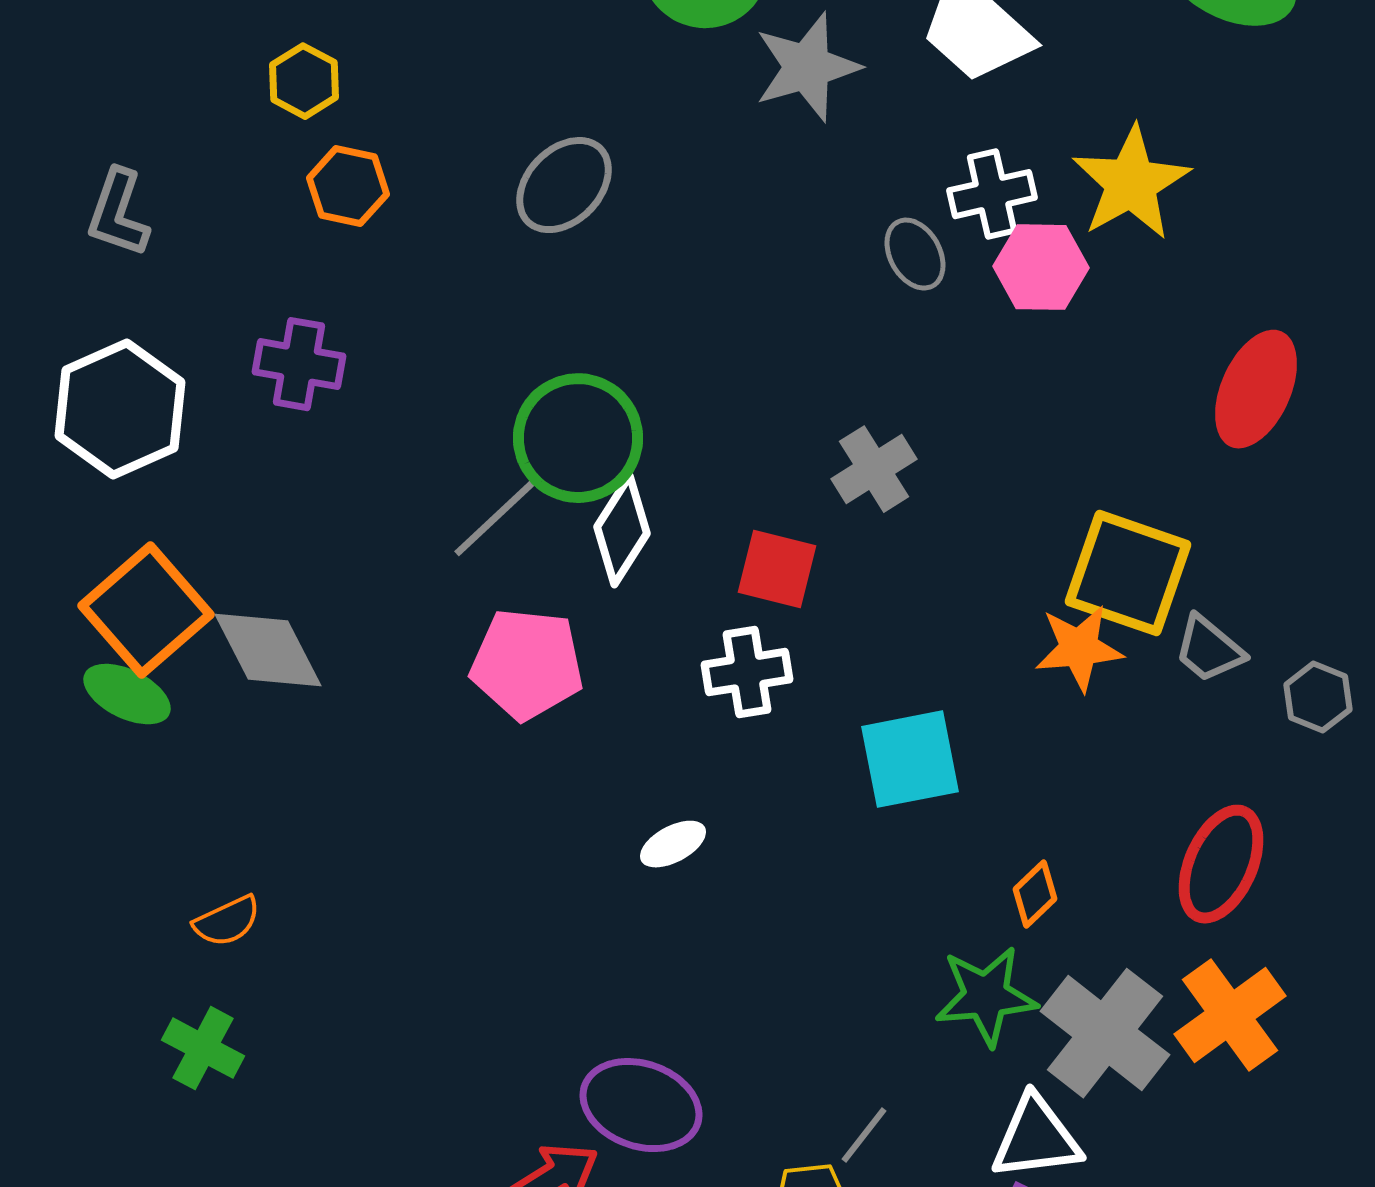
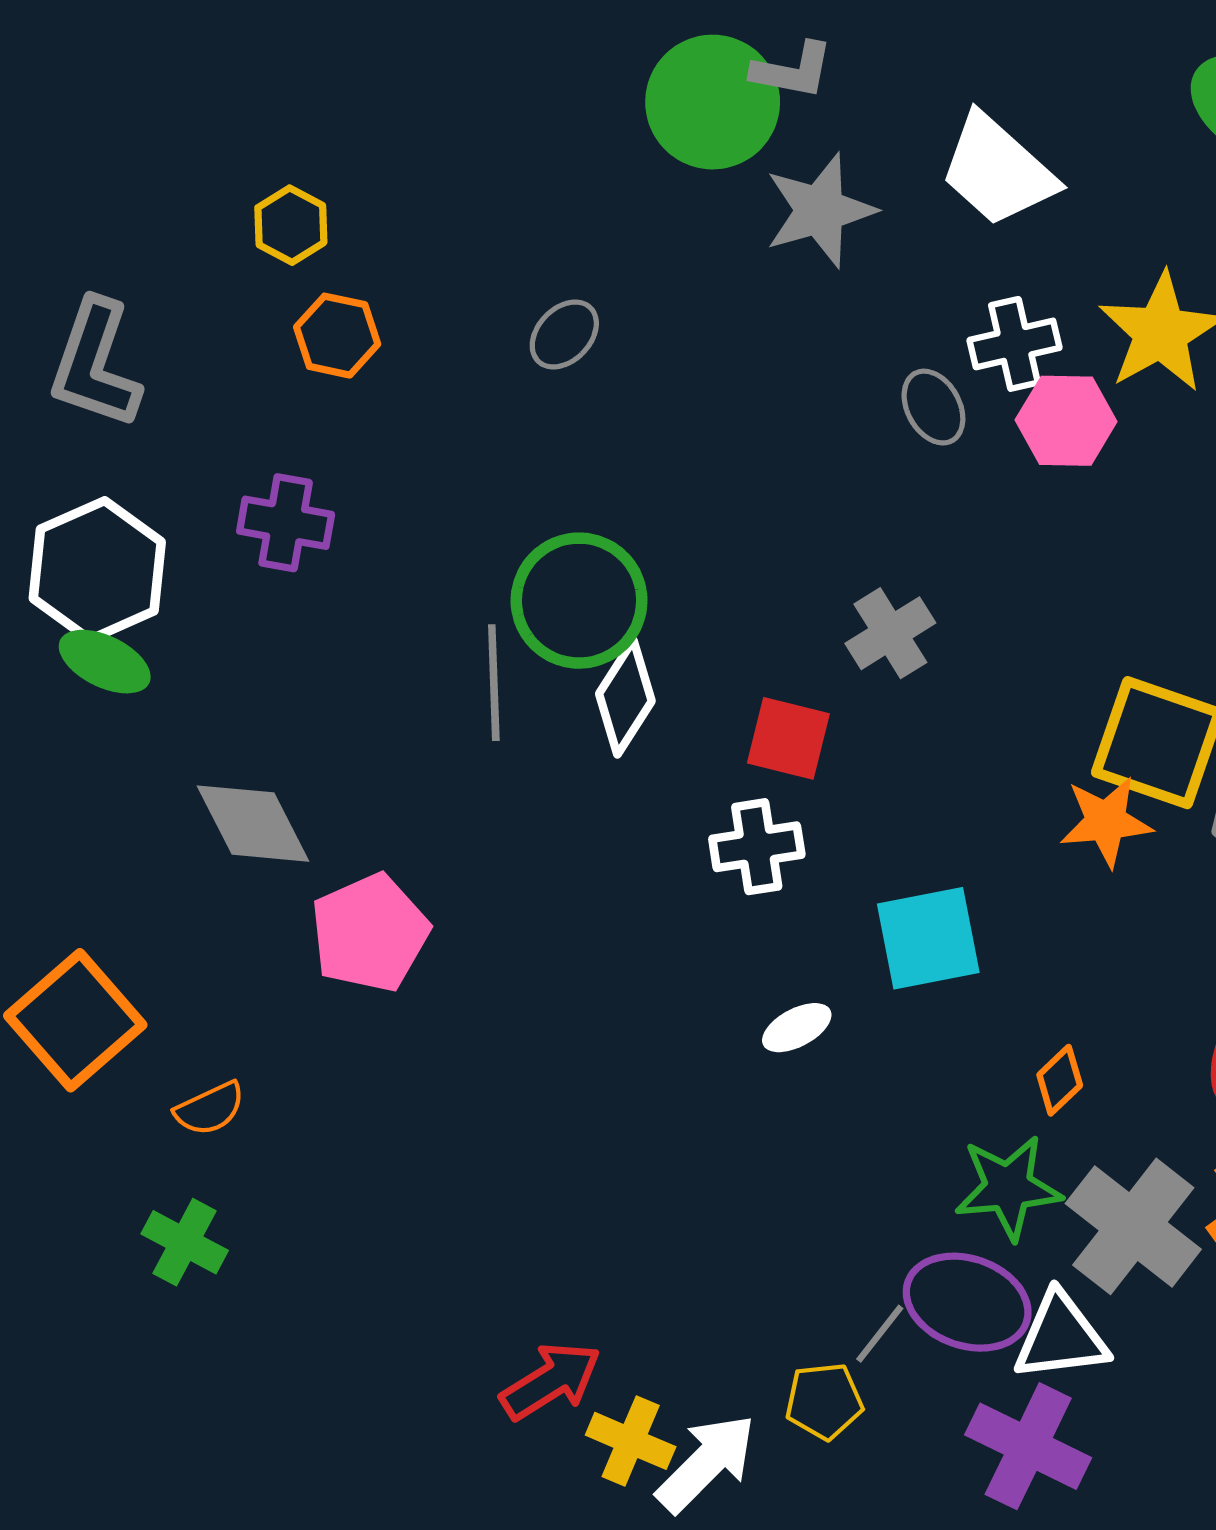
gray ellipse: (564, 185) -> (564, 334), size x0.7
gray L-shape: (118, 213) -> (95, 364), size x1.4
gray line: (497, 516) -> (494, 683), turned -49
orange square: (146, 610) -> (75, 1020), moved
pink pentagon: (527, 664) -> (370, 933), moved, turned -30
green ellipse: (127, 694) -> (105, 662), moved
white ellipse: (673, 844) -> (797, 1028), moved
purple ellipse: (641, 1105) -> (967, 1302), moved

